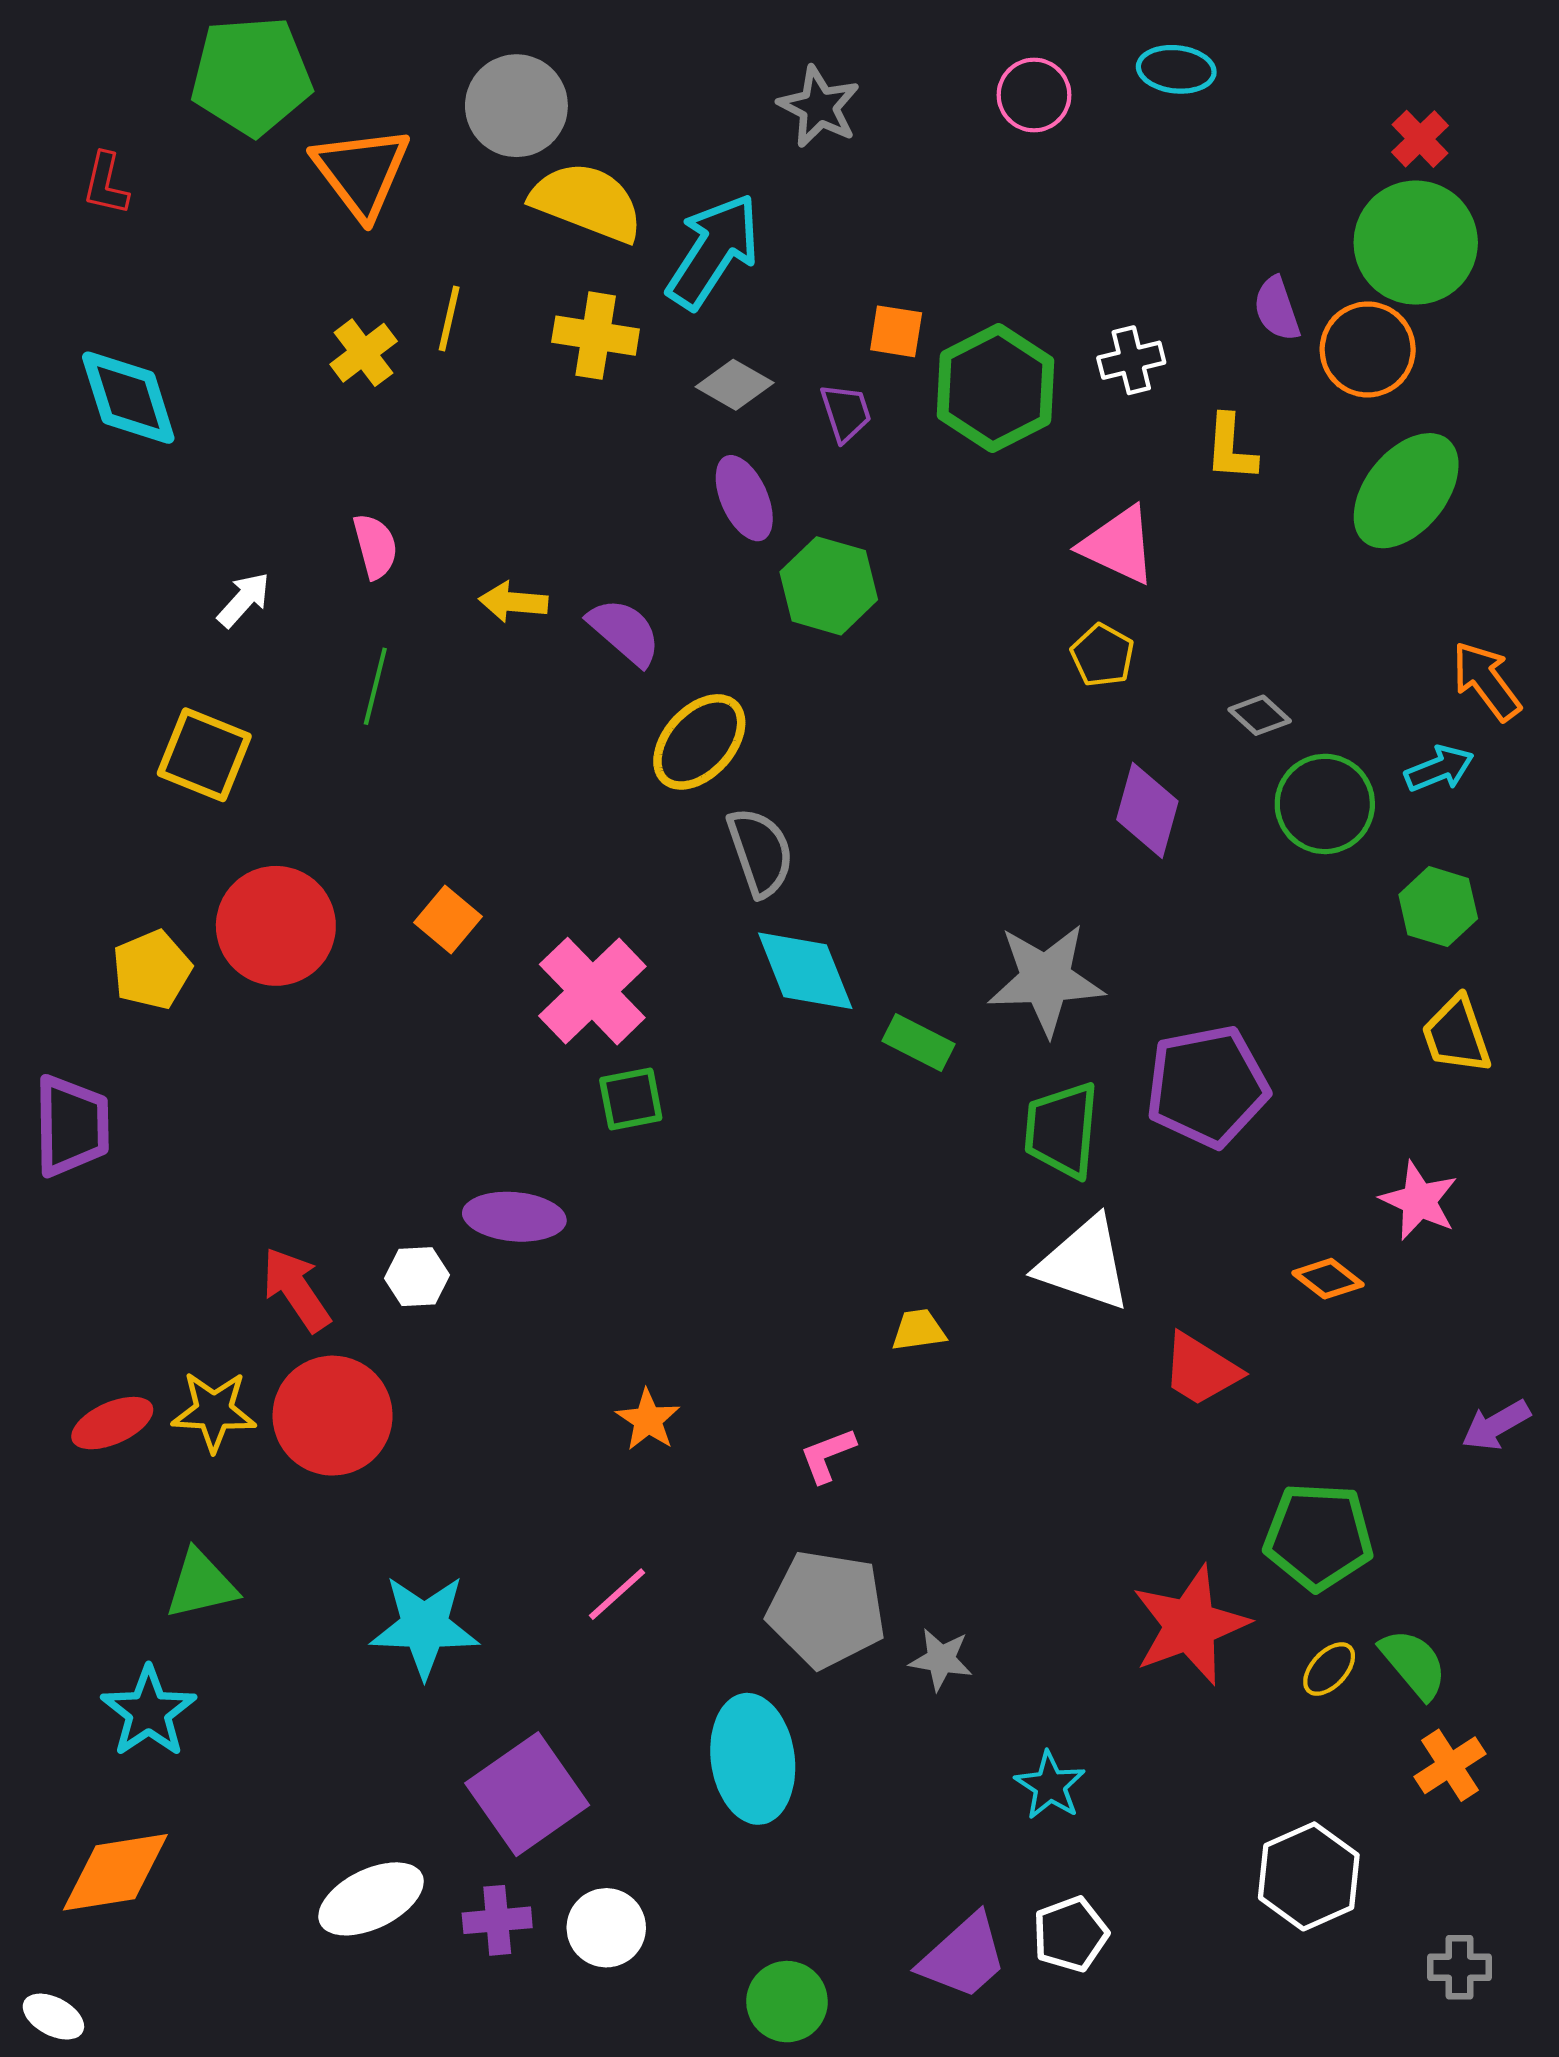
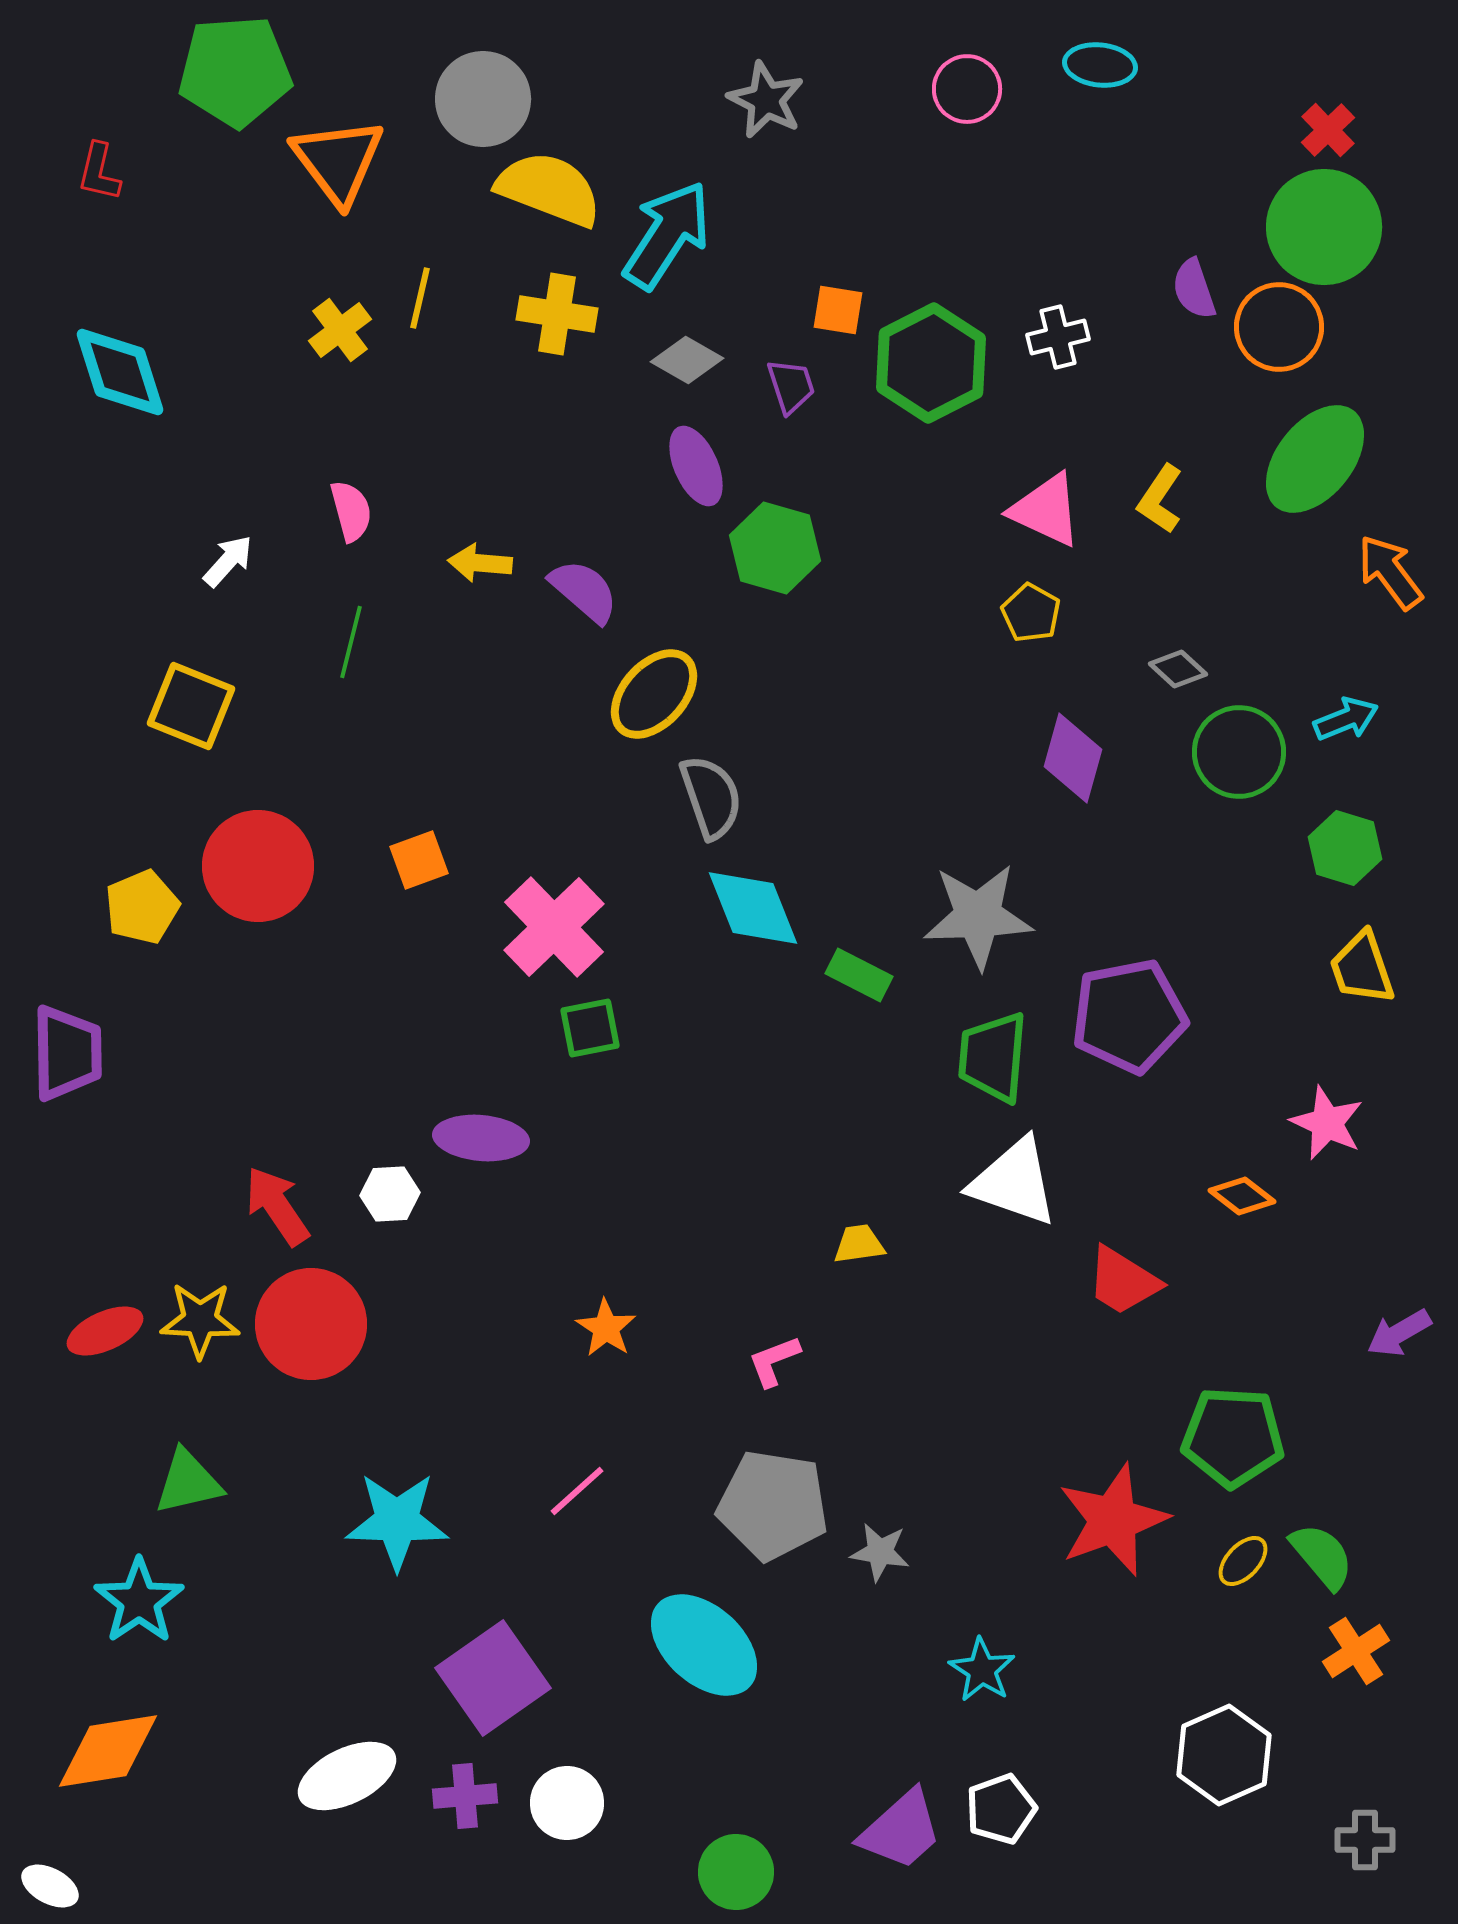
yellow L-shape: (1231, 448) -> (1160, 499), moved, turned 30
orange arrow: (1486, 681) -> (1390, 572), moved
orange square: (448, 919) -> (419, 860), turned 30
cyan ellipse: (753, 1759) -> (704, 1645), turned -40

